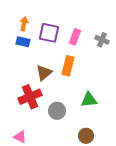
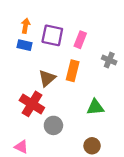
gray cross: (102, 40) -> (109, 60), moved
red cross: (30, 97) -> (32, 104), turned -35
gray circle: (57, 111) -> (53, 125), moved

